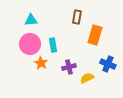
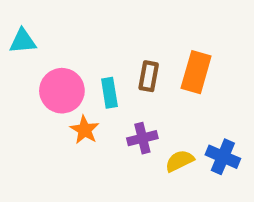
brown rectangle: (77, 17) -> (149, 76), moved
cyan triangle: (31, 20) -> (23, 41), moved
blue cross: (108, 64) -> (223, 157), moved

